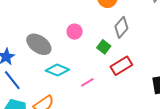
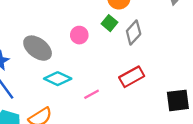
green square: (104, 47) -> (110, 23), moved

